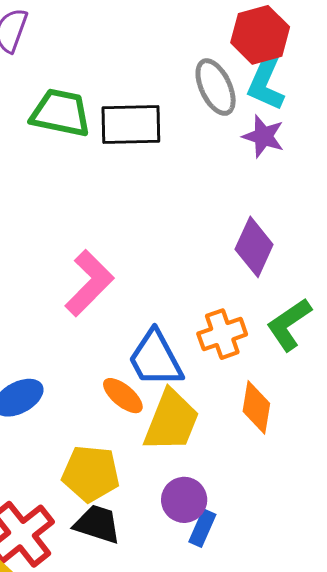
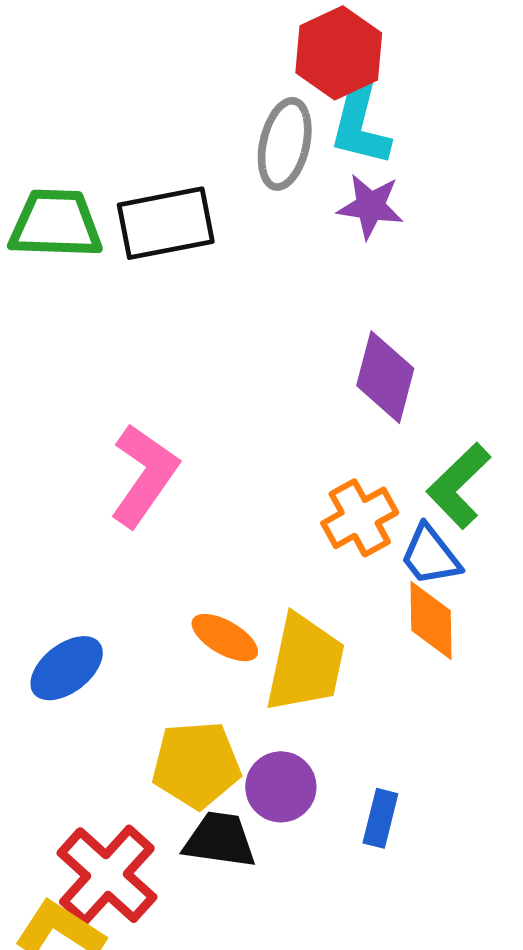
gray ellipse: (216, 87) -> (285, 144), turned 48
blue trapezoid: (155, 359) -> (430, 555), moved, size x0.7
purple circle: (184, 500) -> (281, 787), moved

